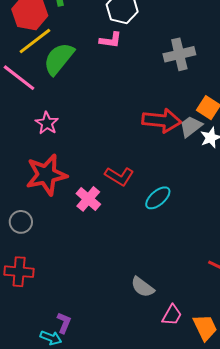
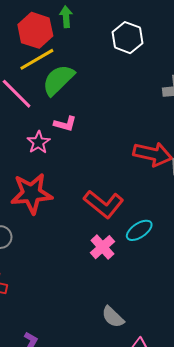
pink L-shape: (111, 40) -> (65, 124), moved
red L-shape: (119, 176) -> (104, 204), size x1.4
pink cross: (88, 199) -> (103, 247), moved

